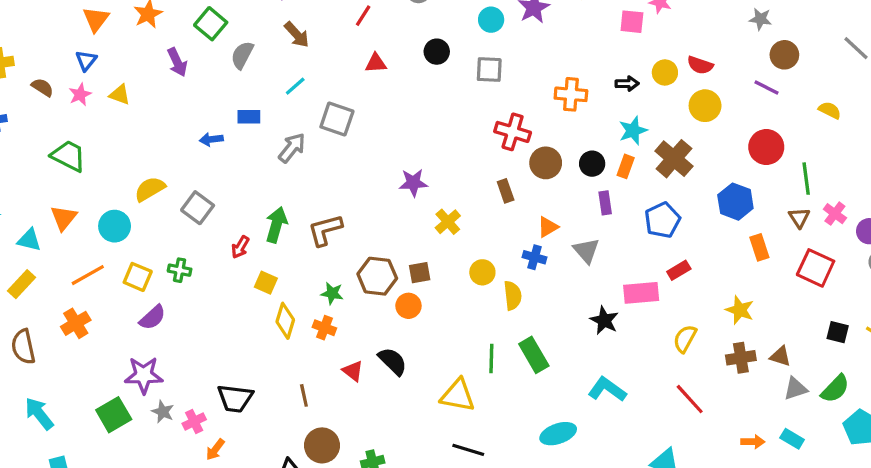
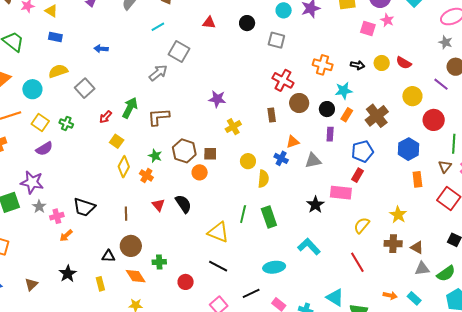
yellow circle: (705, 106) -> (412, 96), moved
blue rectangle: (249, 117) -> (55, 37), moved
cyan star: (633, 131) -> (344, 91), moved
gray arrow: (292, 148) -> (158, 73), moved
gray triangle: (586, 251) -> (313, 161), turned 48
red rectangle: (679, 270) -> (358, 175), moved, turned -40

